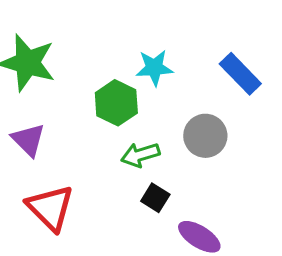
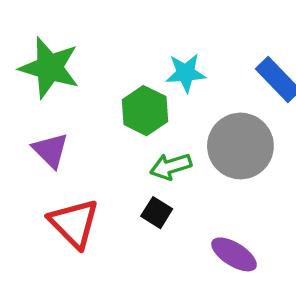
gray circle: (205, 136) -> (240, 146), size x1.4
black square: (155, 198) -> (157, 213), moved

